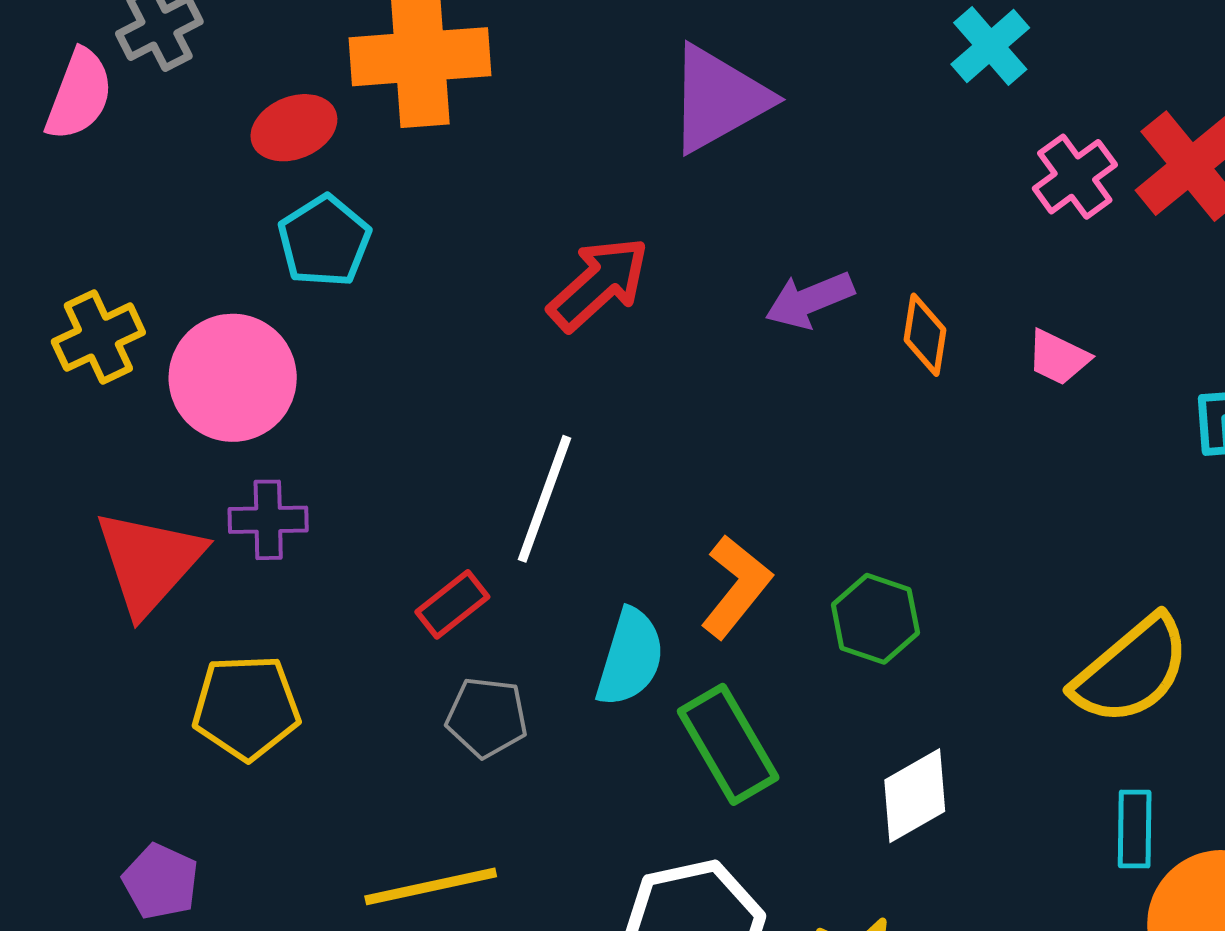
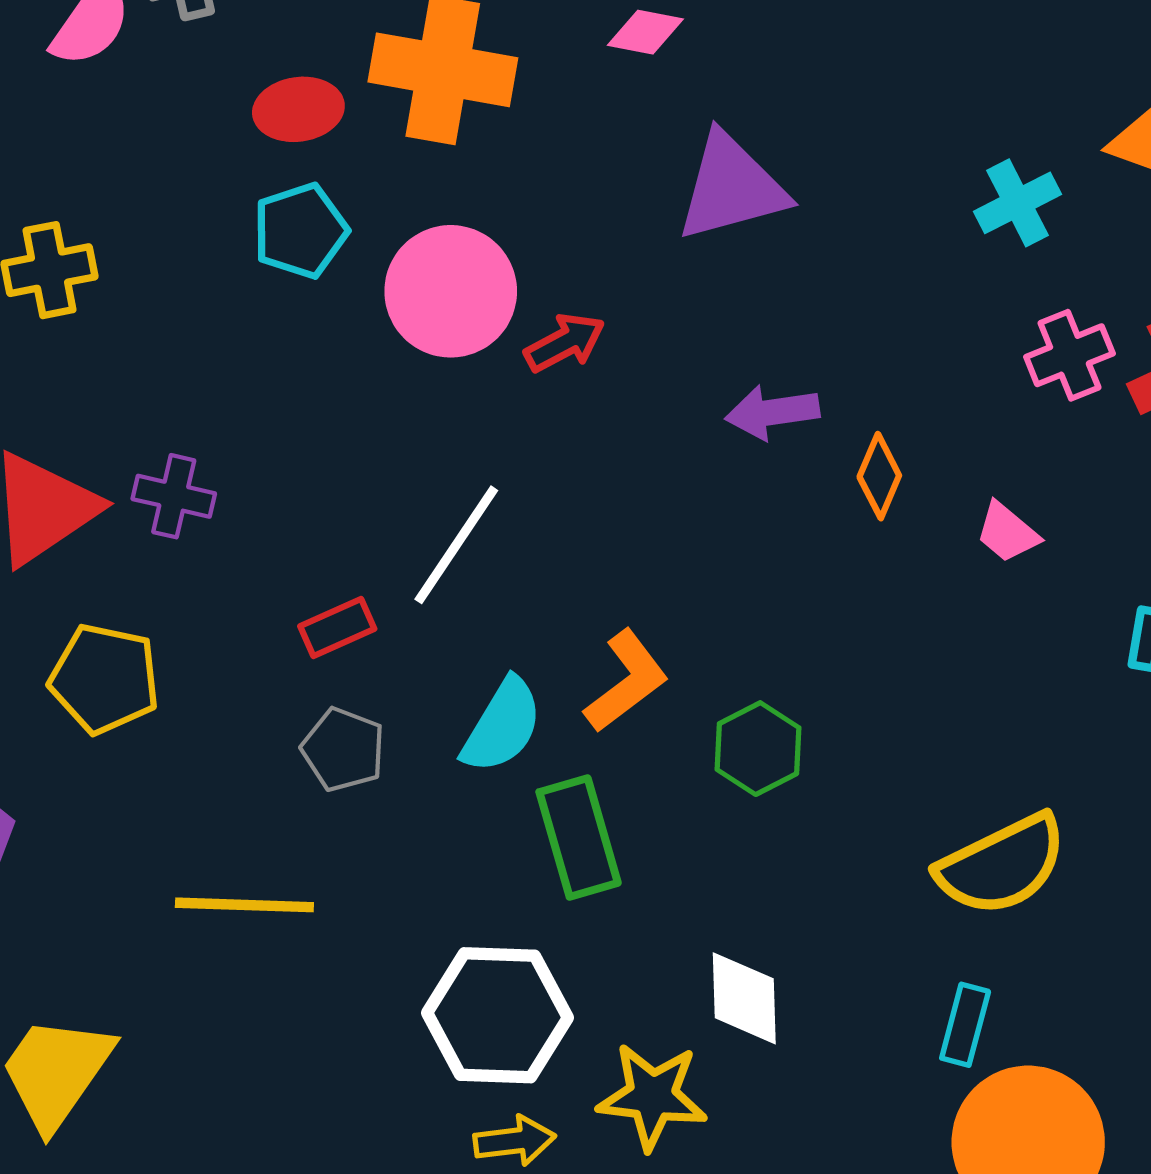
red arrow: (599, 284) -> (565, 343), size x0.7
pink circle: (233, 378) -> (451, 291), moved
white diamond: (915, 796) -> (744, 998), moved, turned -76

